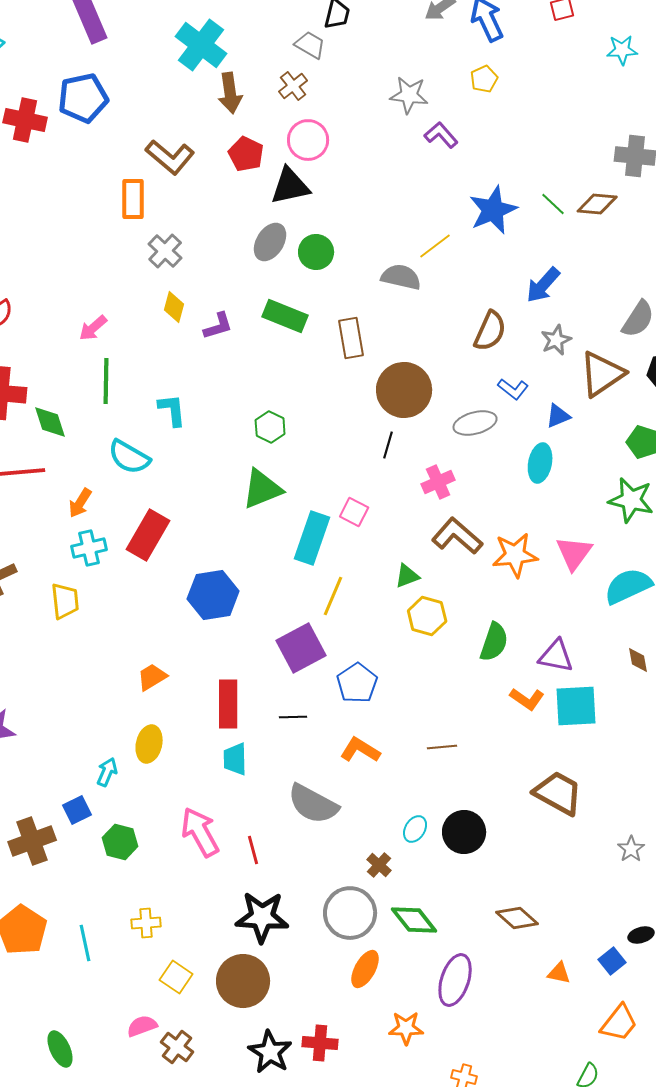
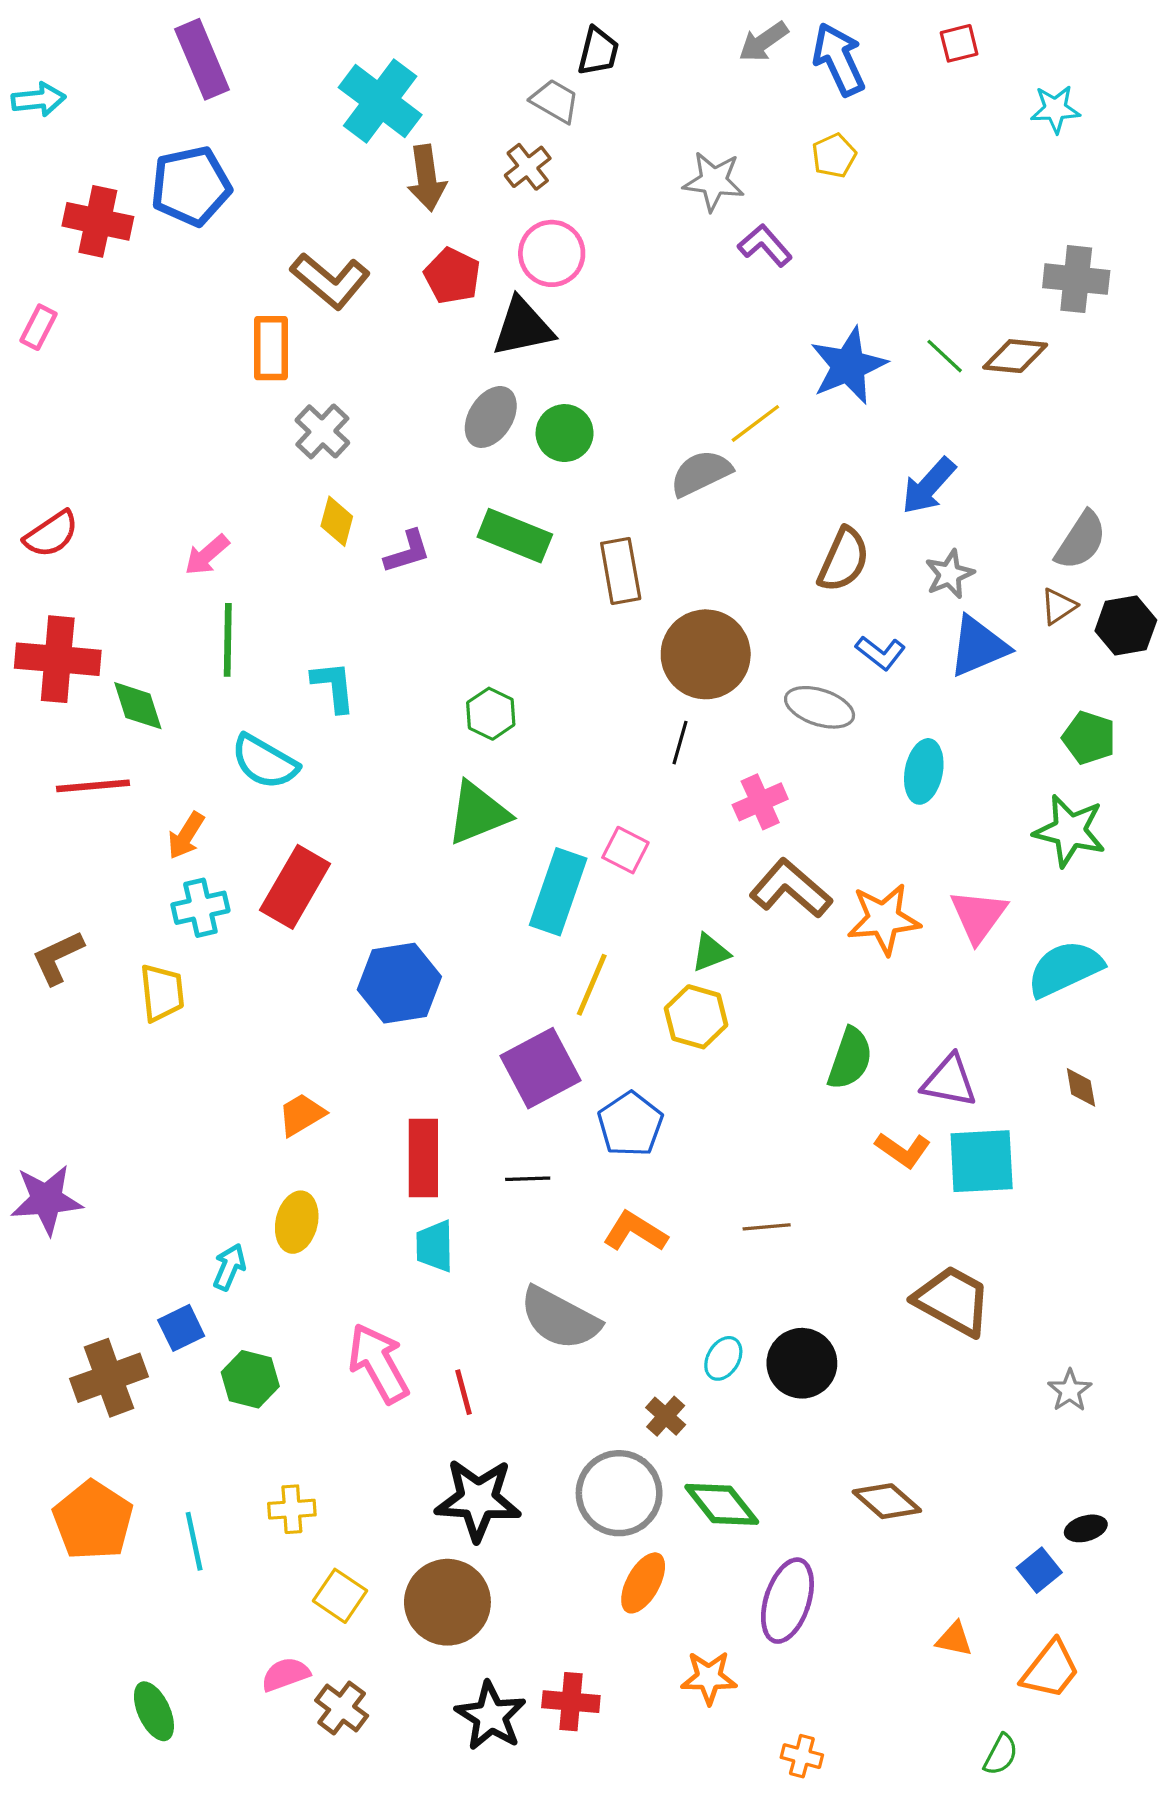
gray semicircle: (401, 277) -> (701, 473), turned -39
brown triangle: (602, 374) -> (1059, 606), moved, size x0.5
blue triangle: (558, 416) -> (978, 646), moved, size x1.6
gray ellipse: (475, 423) -> (820, 707), turned 33
yellow hexagon: (427, 616) -> (696, 1017), moved
orange triangle: (559, 973) -> (954, 1639), moved

